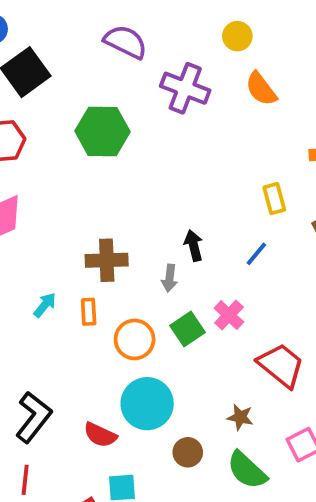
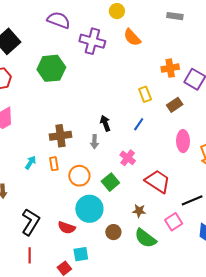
green square: (187, 329) -> (110, 182), moved

